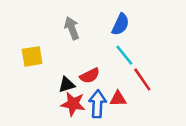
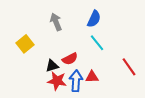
yellow square: (32, 56) -> (25, 44), turned -30
red line: (142, 79) -> (129, 67), moved

